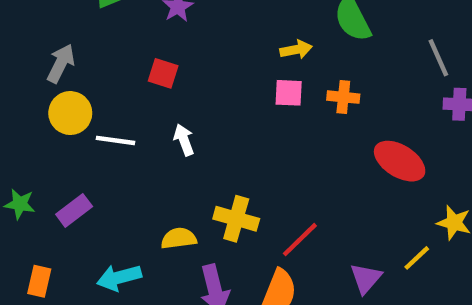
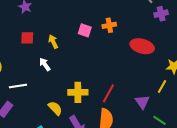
yellow arrow: (296, 50) -> (53, 42), moved, turned -88
pink square: (289, 93) -> (85, 30), turned 32
white line: (116, 140) -> (18, 86), moved
yellow semicircle: (179, 238) -> (55, 108), turned 70

